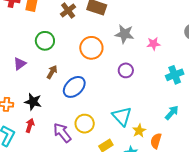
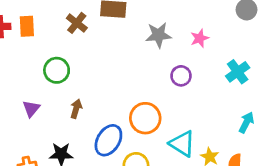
orange circle: (91, 48) -> (145, 118), moved
purple circle: (126, 70) -> (181, 76), moved
blue ellipse: (74, 87) -> (108, 140), moved

